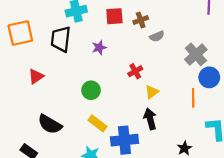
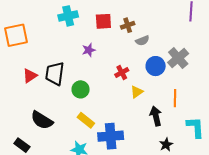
black trapezoid: (61, 39) -> (55, 74), moved
blue circle: (209, 77) -> (156, 66), moved
black arrow: (150, 119) -> (156, 116), moved

